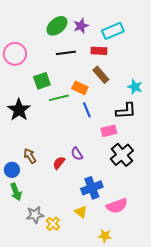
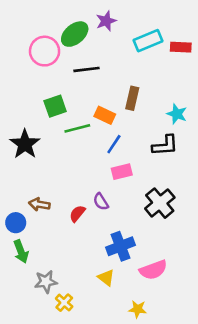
purple star: (81, 26) -> (106, 21), moved
red rectangle: (99, 51) -> (181, 47), moved
pink circle: (15, 54) -> (45, 51), moved
brown rectangle: (101, 75) -> (132, 98), turned 54
blue line: (87, 110) -> (114, 144), turned 56
pink rectangle: (109, 131) -> (122, 172), moved
brown arrow: (30, 156) -> (39, 204), turned -49
yellow cross: (53, 224) -> (64, 303), moved

